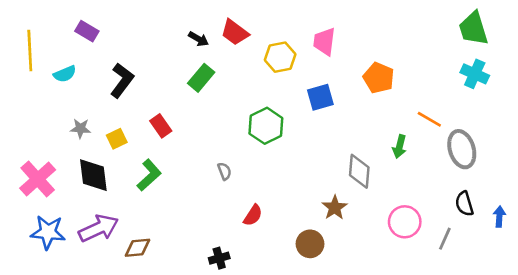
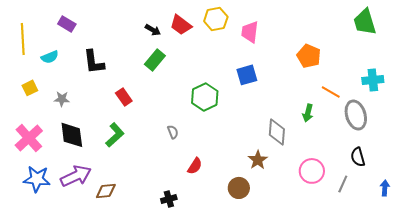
yellow hexagon: (280, 57) -> (216, 19), moved
cyan cross: (475, 74) -> (373, 80), moved, turned -30
orange pentagon: (379, 78) -> (309, 56), moved
black L-shape: (122, 80) -> (94, 62), turned 136
yellow square: (117, 139) -> (30, 88), moved
blue arrow: (499, 217) -> (385, 188), moved

